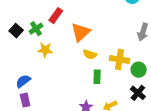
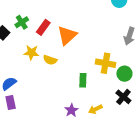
red rectangle: (56, 16) -> (43, 27), moved
green cross: (36, 29) -> (22, 22), moved
yellow semicircle: (90, 54) -> (50, 60), moved

